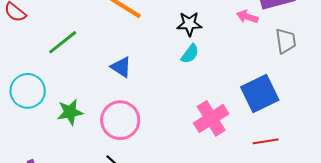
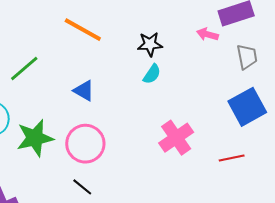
blue square: (260, 93) -> (247, 107), moved
green star: (70, 112) -> (35, 138), size x1.4

